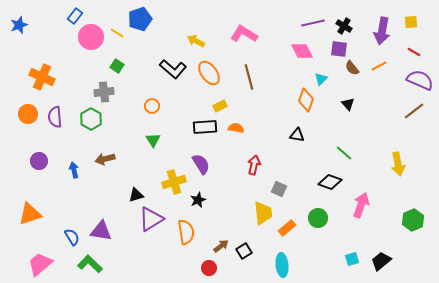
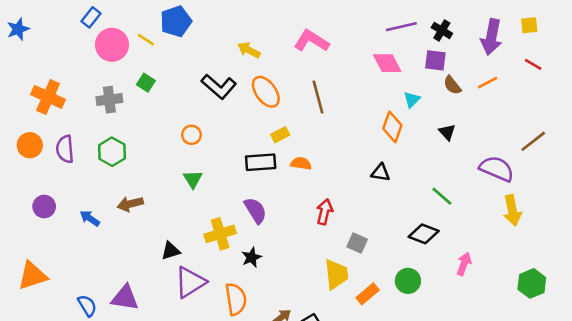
purple semicircle: (420, 80) -> (497, 169), moved
gray cross: (104, 92) -> (109, 100), moved
blue arrow: (74, 170) -> (90, 218), turned -42
pink arrow: (361, 205) -> (464, 264), size x0.7

